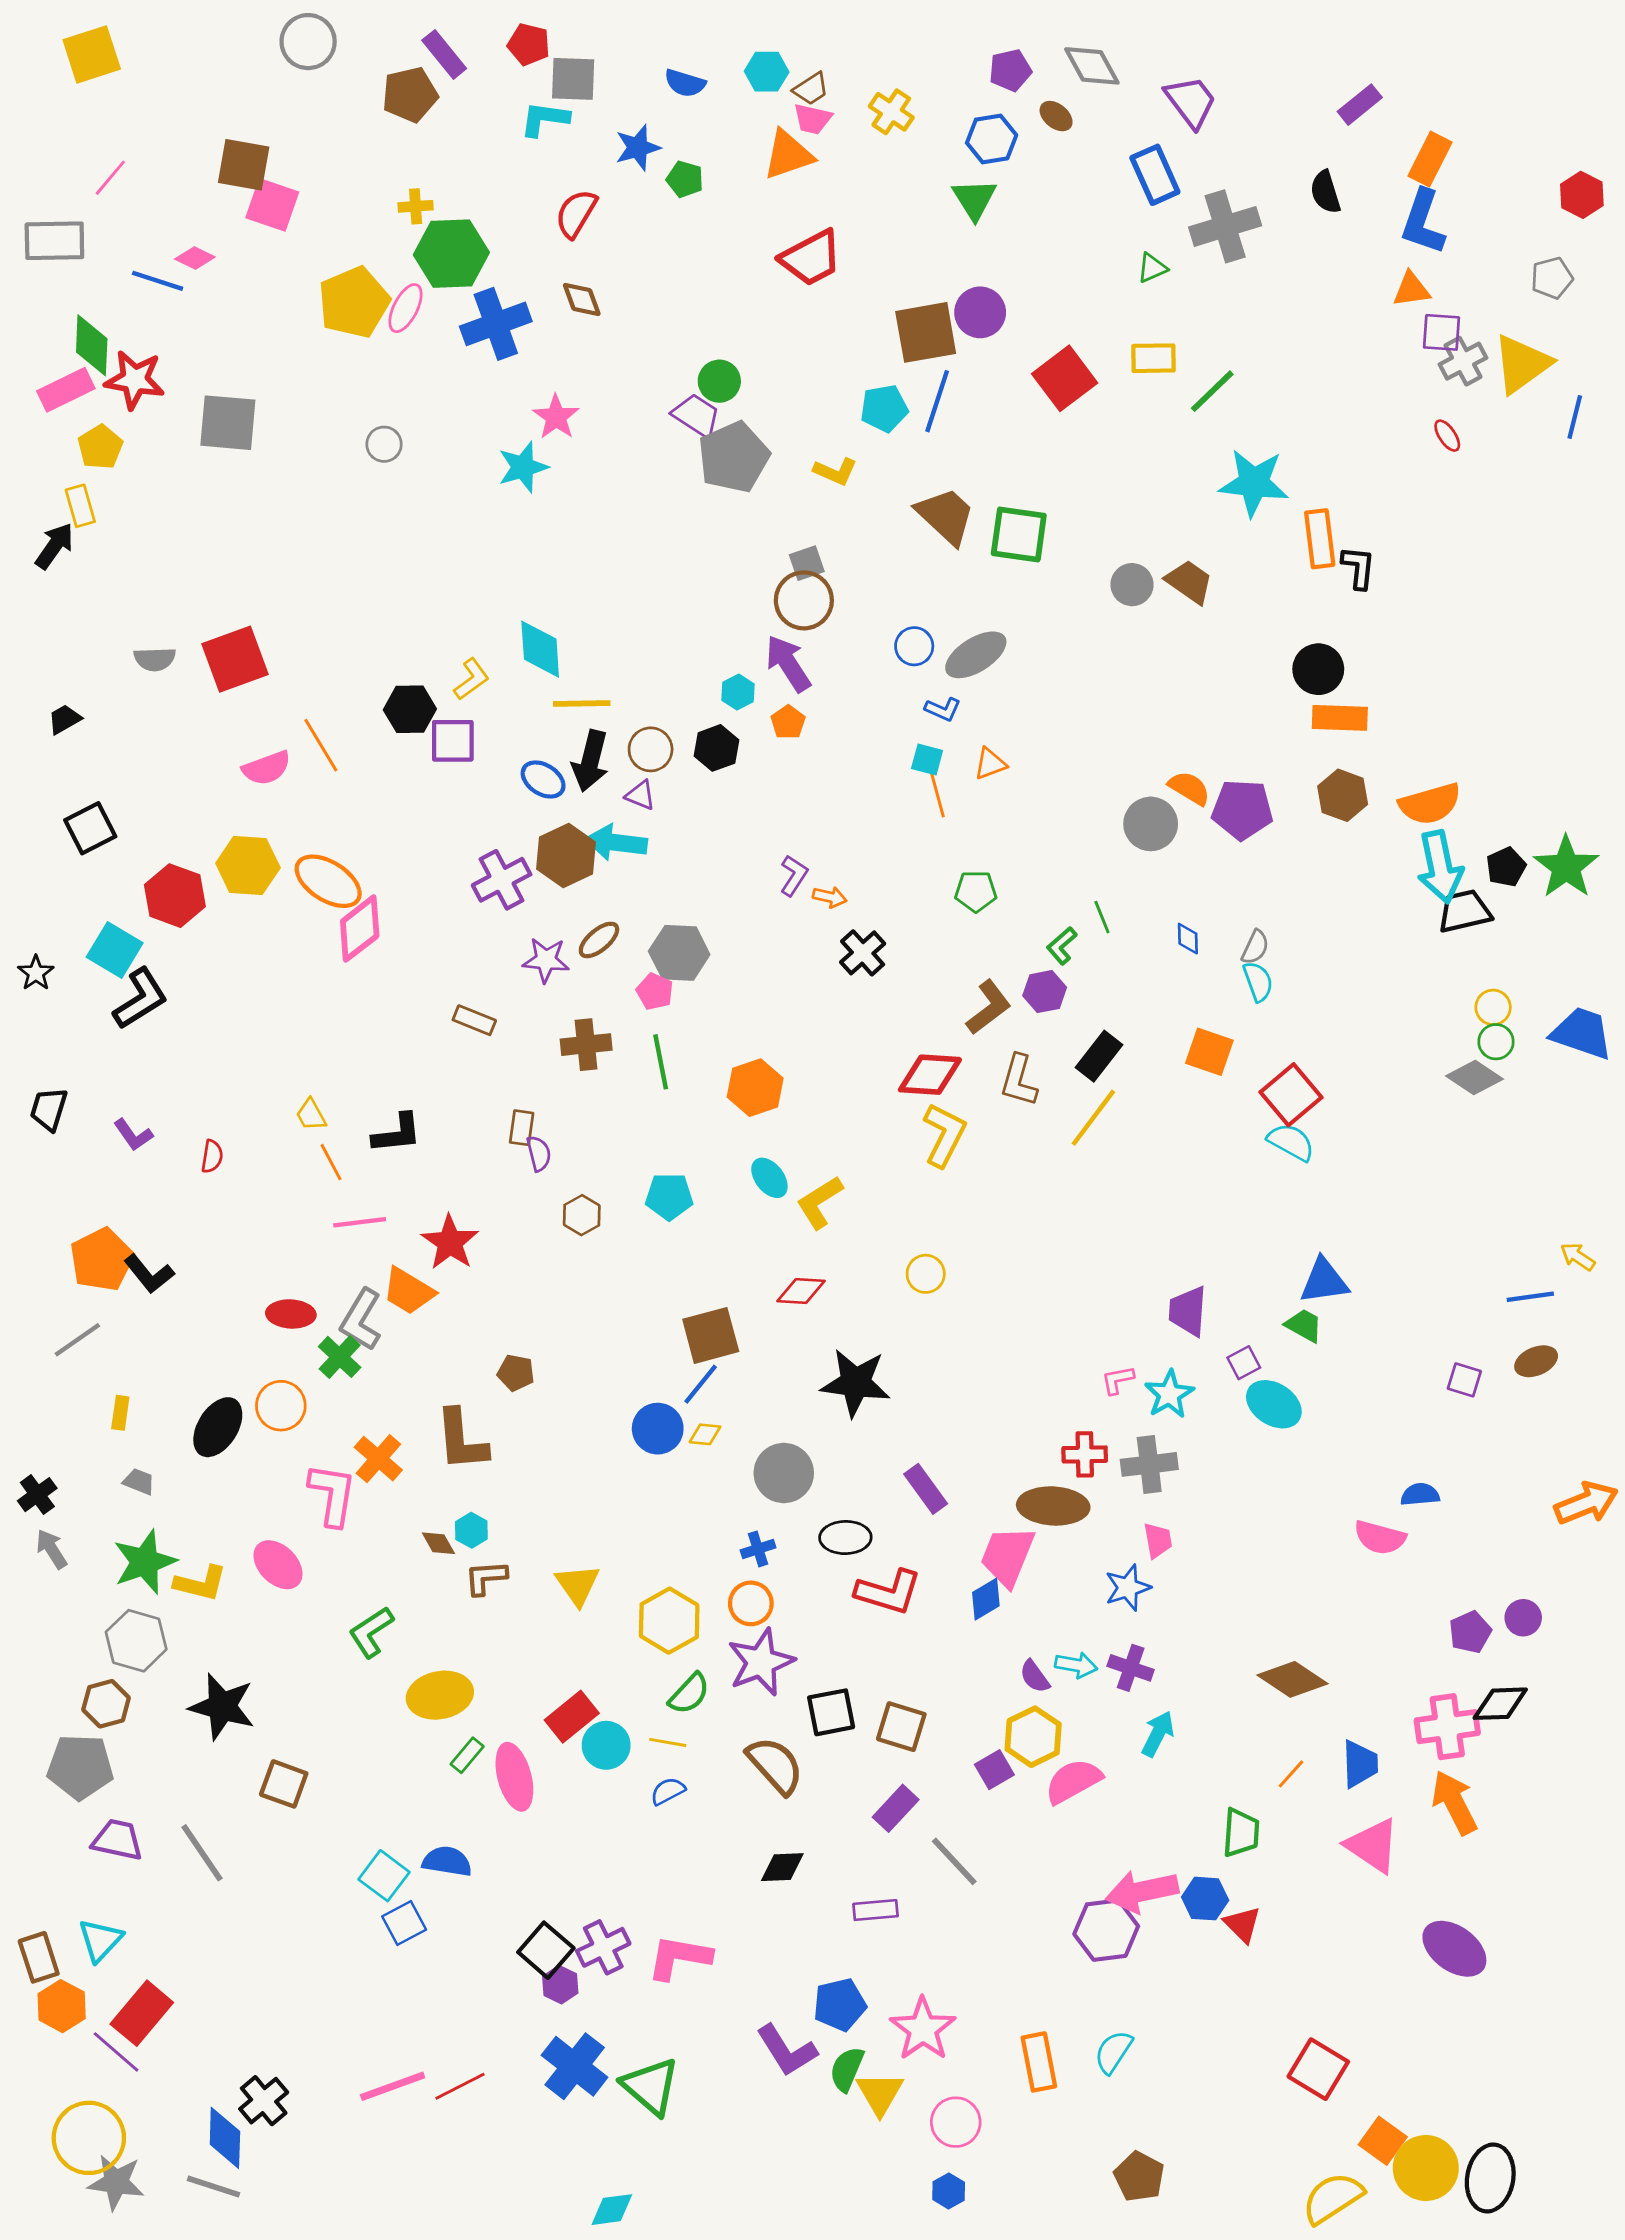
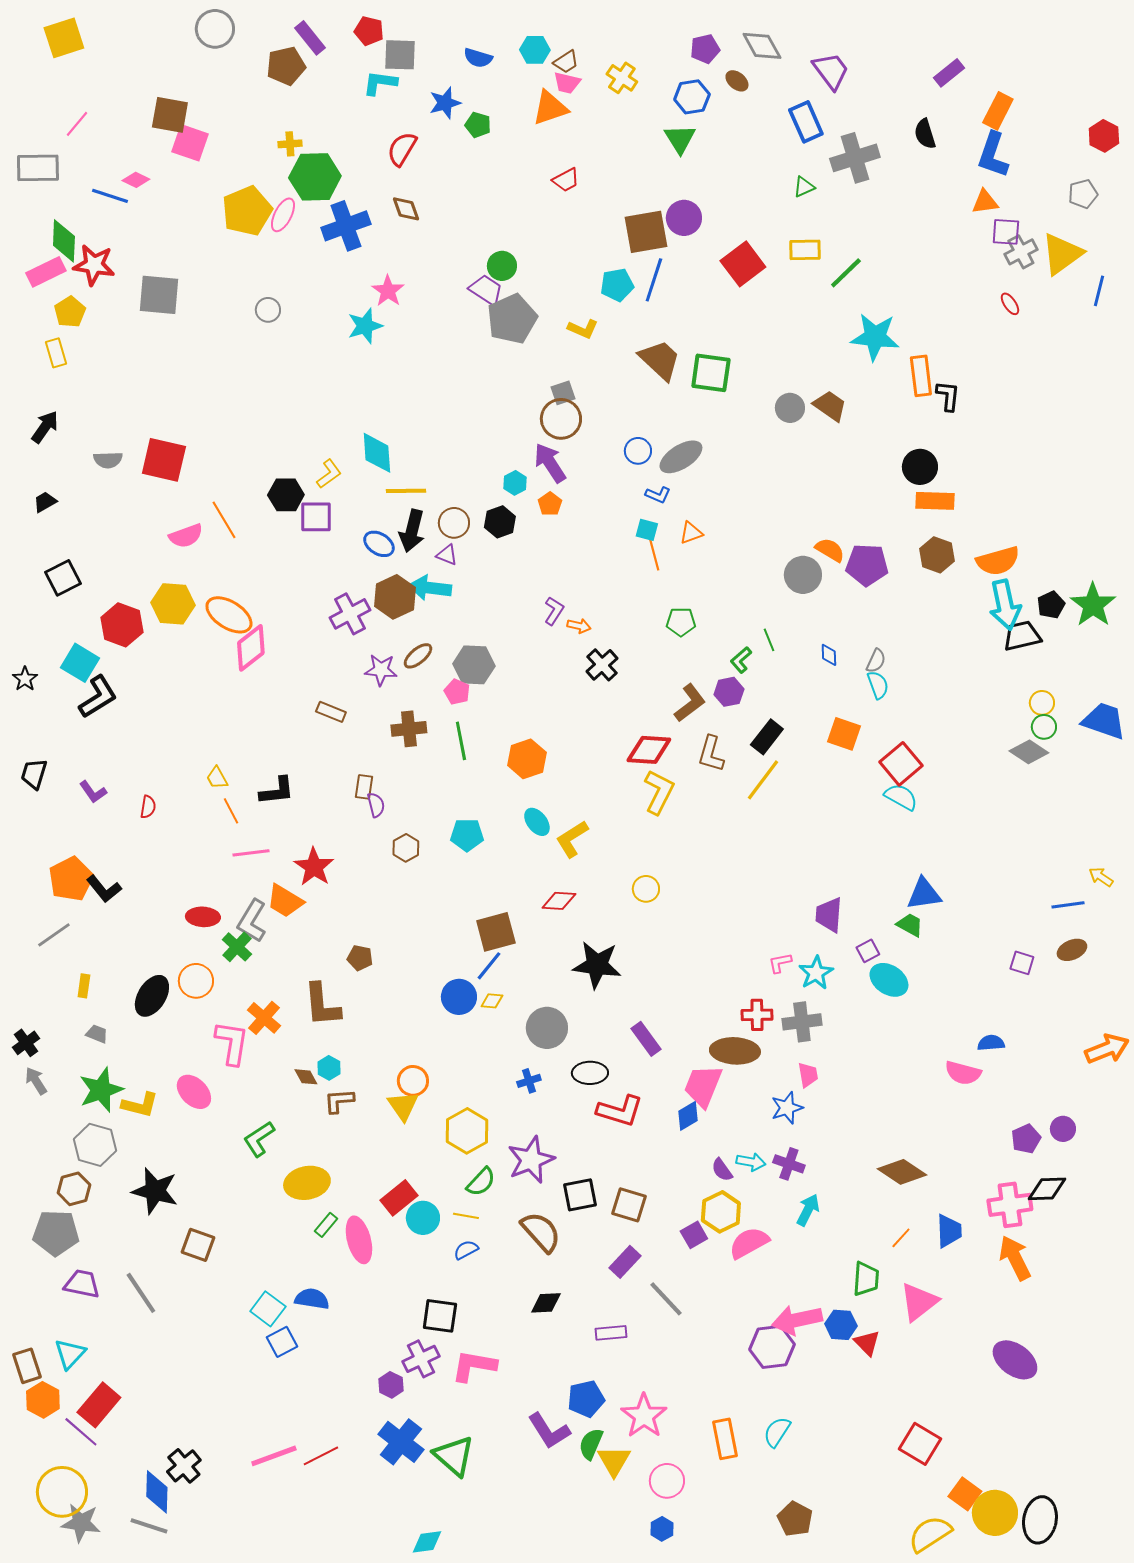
red trapezoid: (811, 258) -> (566, 180), size x0.6
black arrow: (54, 546) -> (45, 427), moved
red square: (235, 659) -> (164, 460), turned 33
orange circle: (751, 1603) -> (413, 1081), moved
pink triangle: (1373, 1846) -> (919, 1302), moved, turned 48
black square: (546, 1950) -> (440, 1316), moved, turned -33

